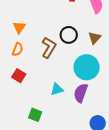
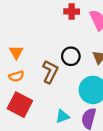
orange semicircle: (18, 49) -> (16, 76), turned 56
red square: (19, 76) -> (20, 105), size x1.6

